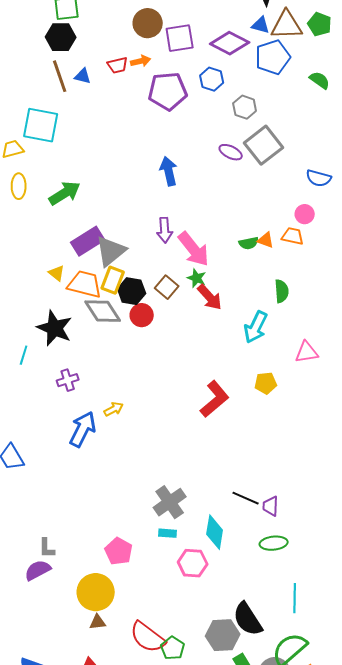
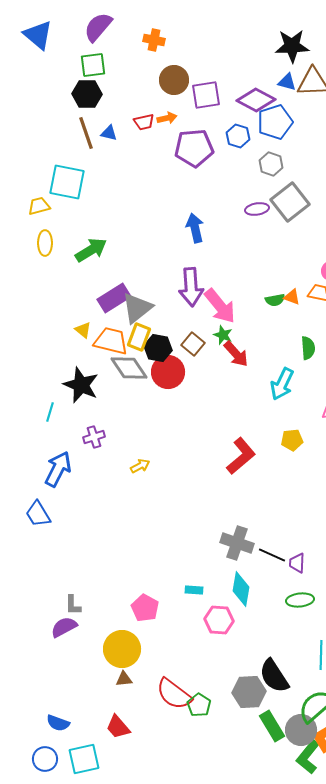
blue pentagon: (273, 57) -> (275, 122), moved
purple ellipse: (231, 152) -> (257, 209), turned -35
purple arrow: (165, 230) -> (191, 287), size x1.5
red circle: (142, 315) -> (168, 372), size x1.4
blue arrow: (83, 429) -> (58, 469), moved
gray cross: (170, 502) -> (237, 543), moved, turned -36

